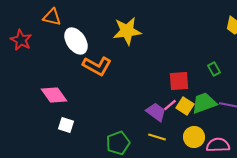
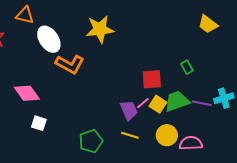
purple trapezoid: (156, 112) -> (129, 110), turned 30

